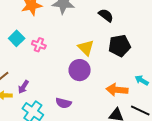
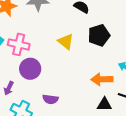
pink cross: (39, 45) -> (19, 44), size x1.5
purple circle: (80, 70) -> (30, 69), moved

